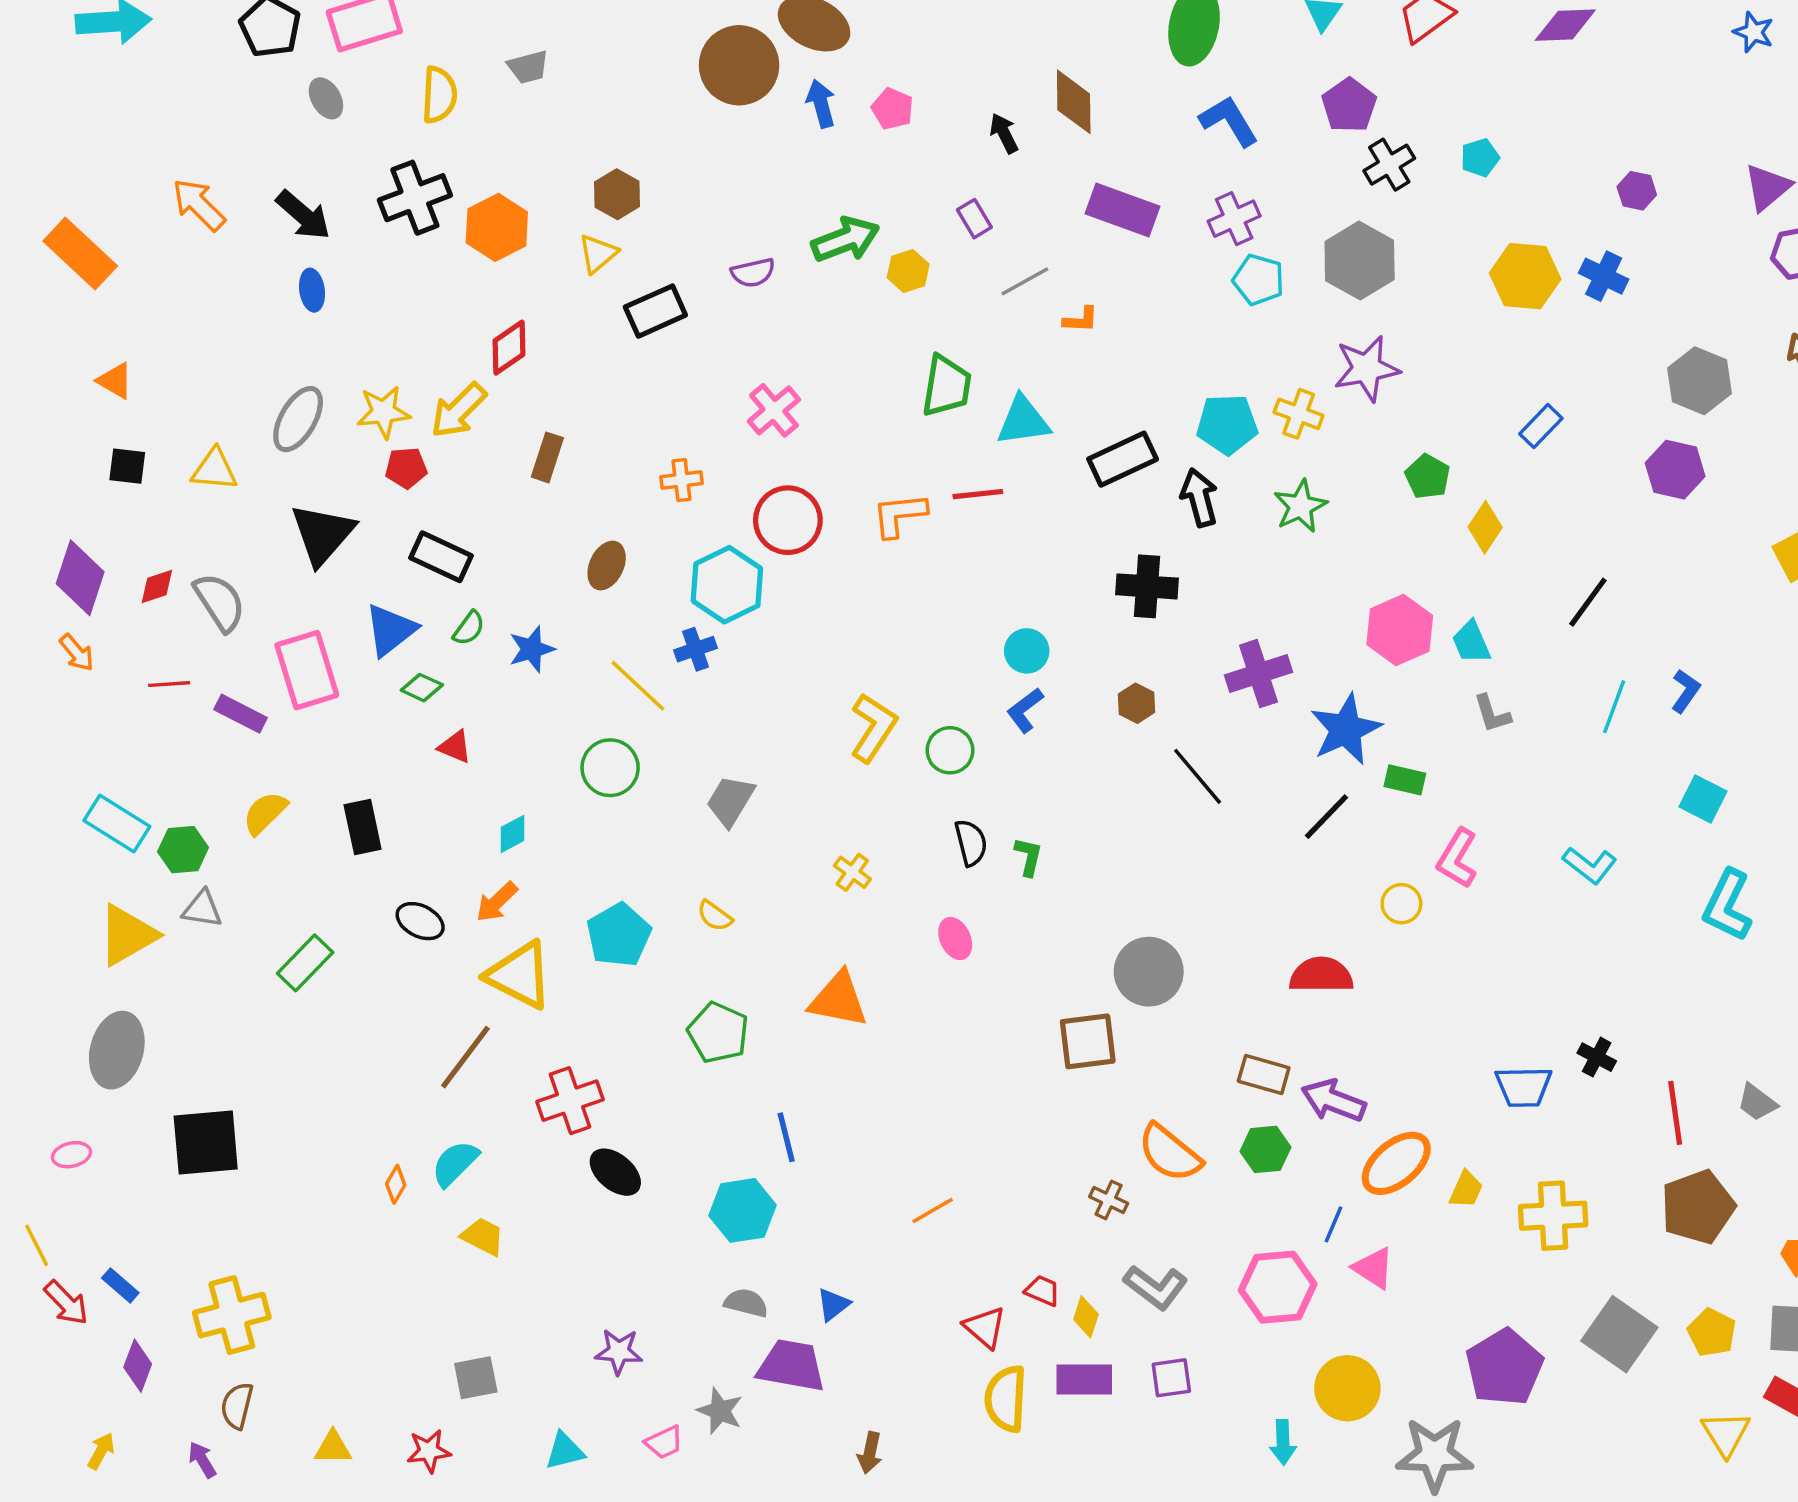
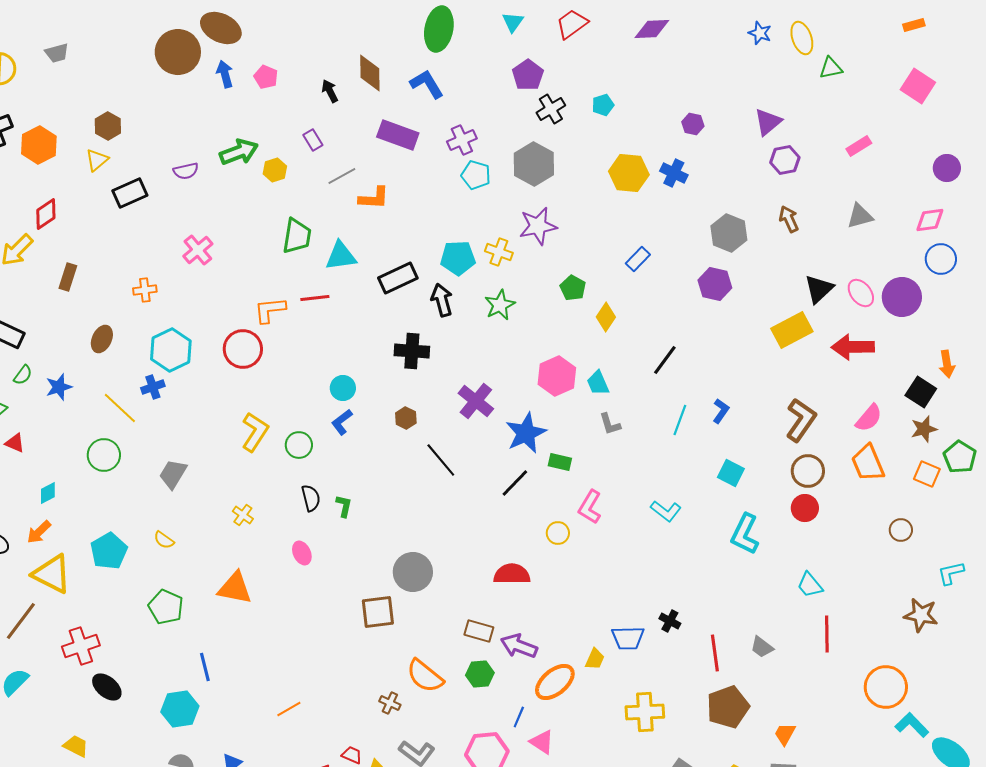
blue L-shape: (1229, 121) -> (427, 84), moved
orange L-shape: (1081, 320) -> (374, 198), size x1.5
red circle: (788, 520) -> (243, 349), moved
purple cross: (1259, 674) -> (476, 401), turned -33
yellow trapezoid: (1466, 1190) -> (595, 659), moved
yellow trapezoid: (483, 1237) -> (76, 746), moved

